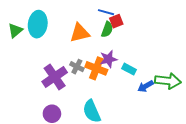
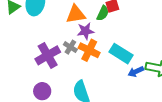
purple star: (108, 59) -> (85, 31), moved
cyan rectangle: (129, 69) -> (121, 54), size x1.6

